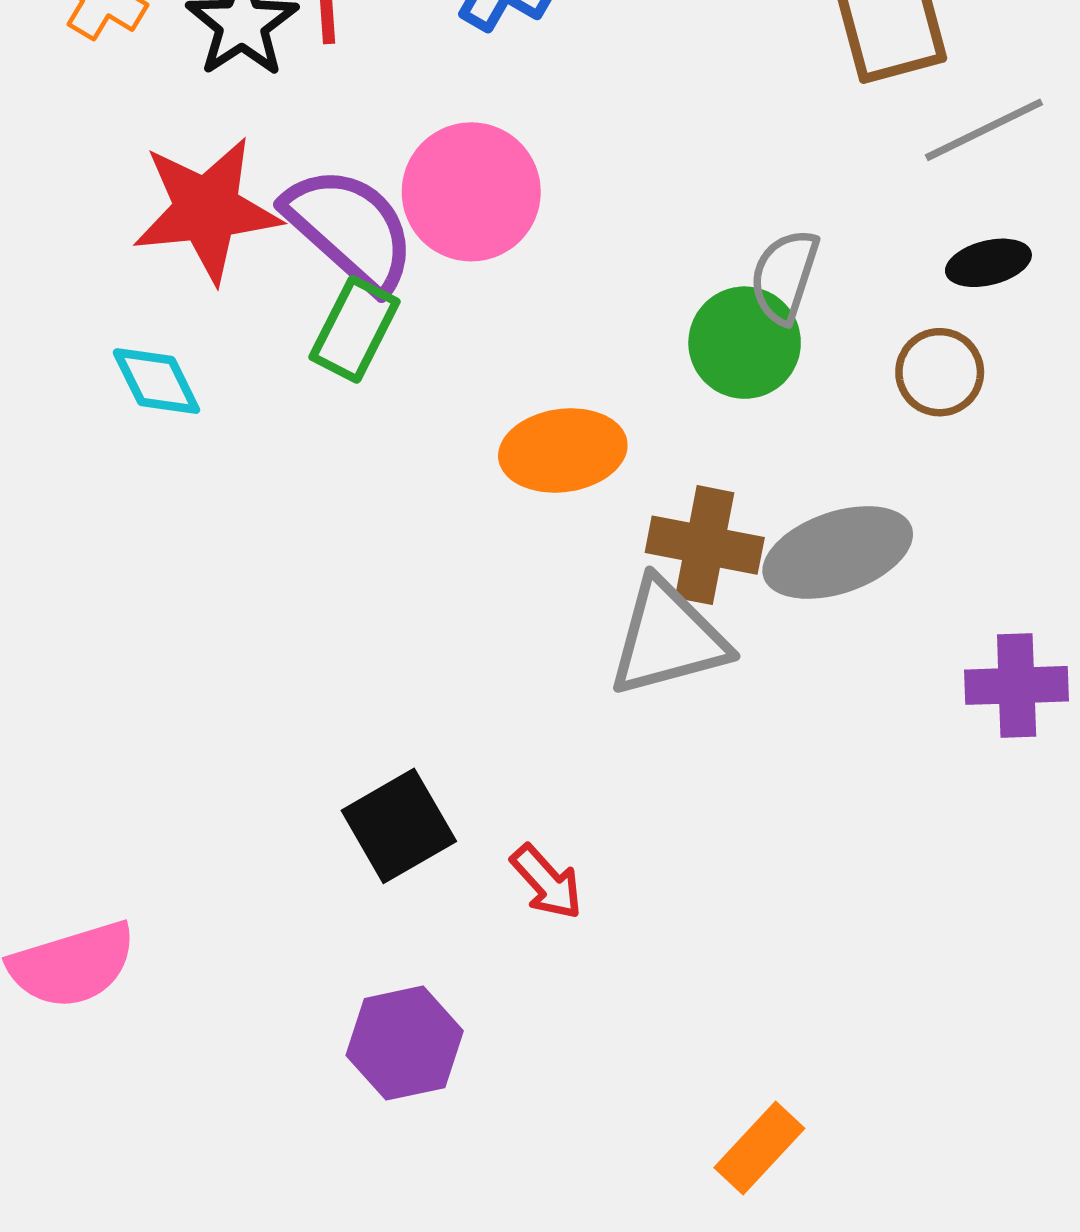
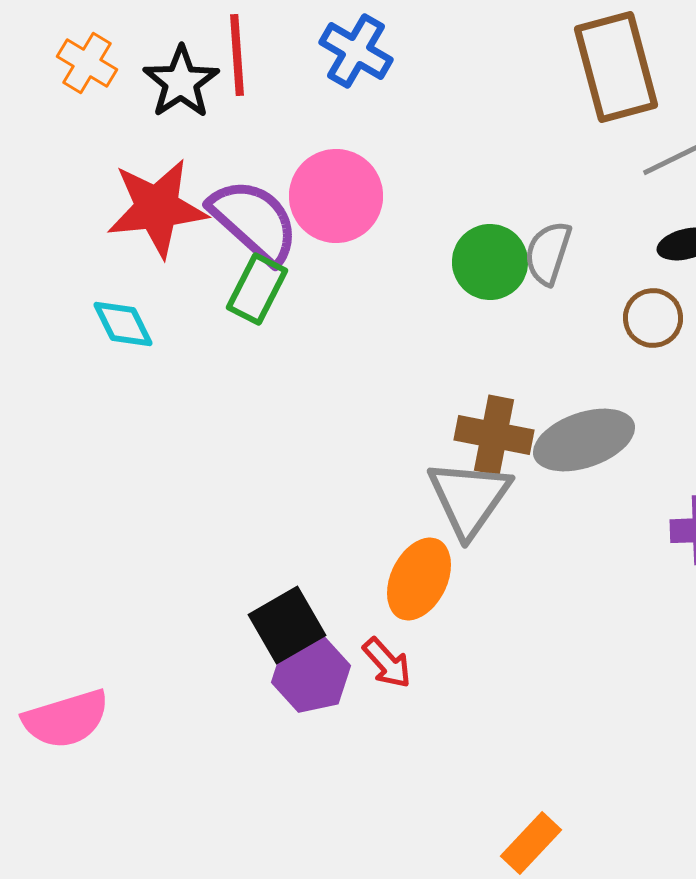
green circle: (745, 343) -> (490, 262), moved
orange ellipse: (563, 451) -> (419, 579), moved, turned -56
gray triangle: (668, 638) -> (469, 498), turned -40
purple hexagon: (405, 1043) -> (311, 674), moved

